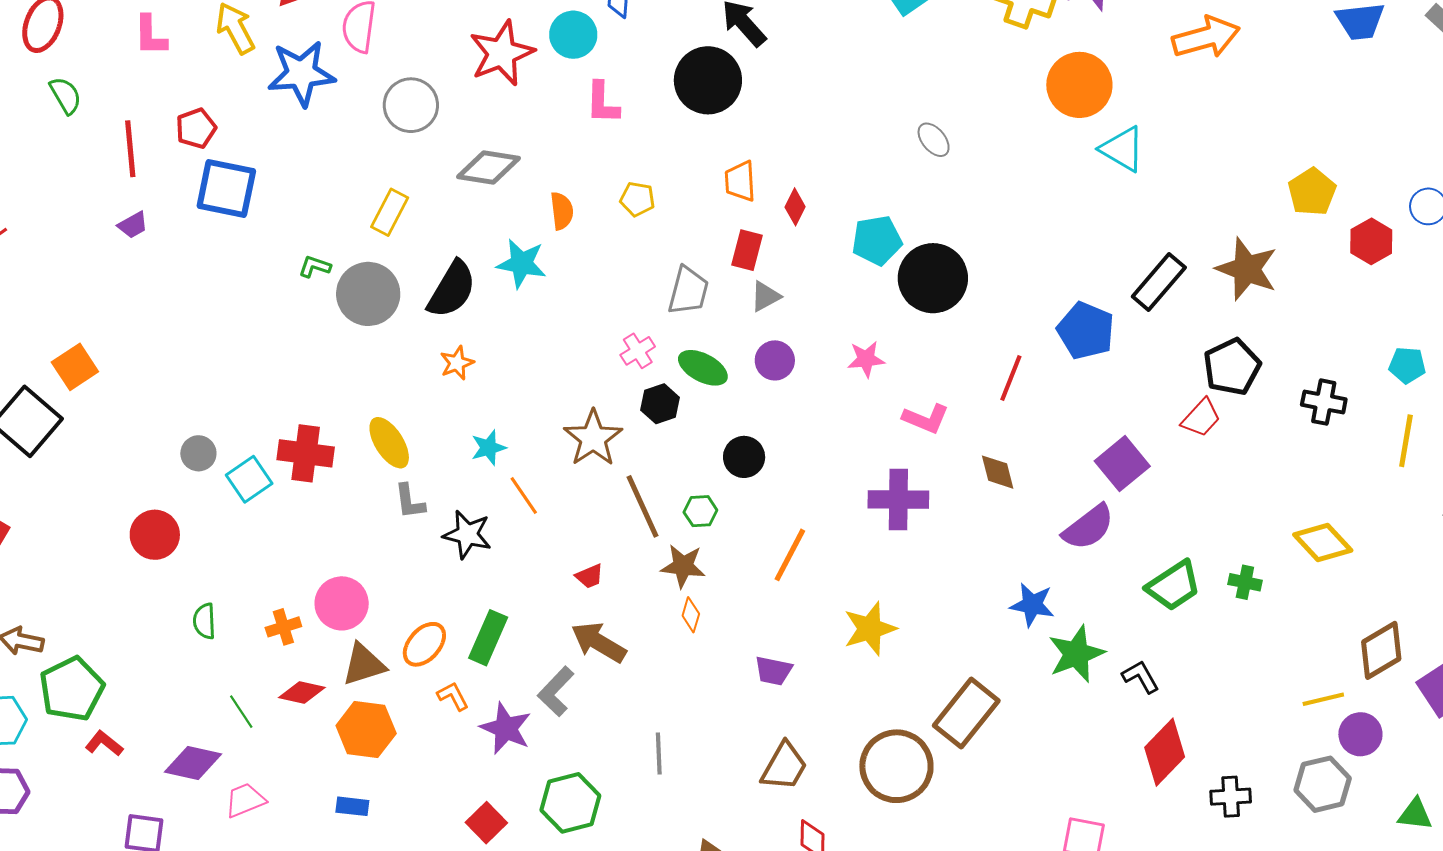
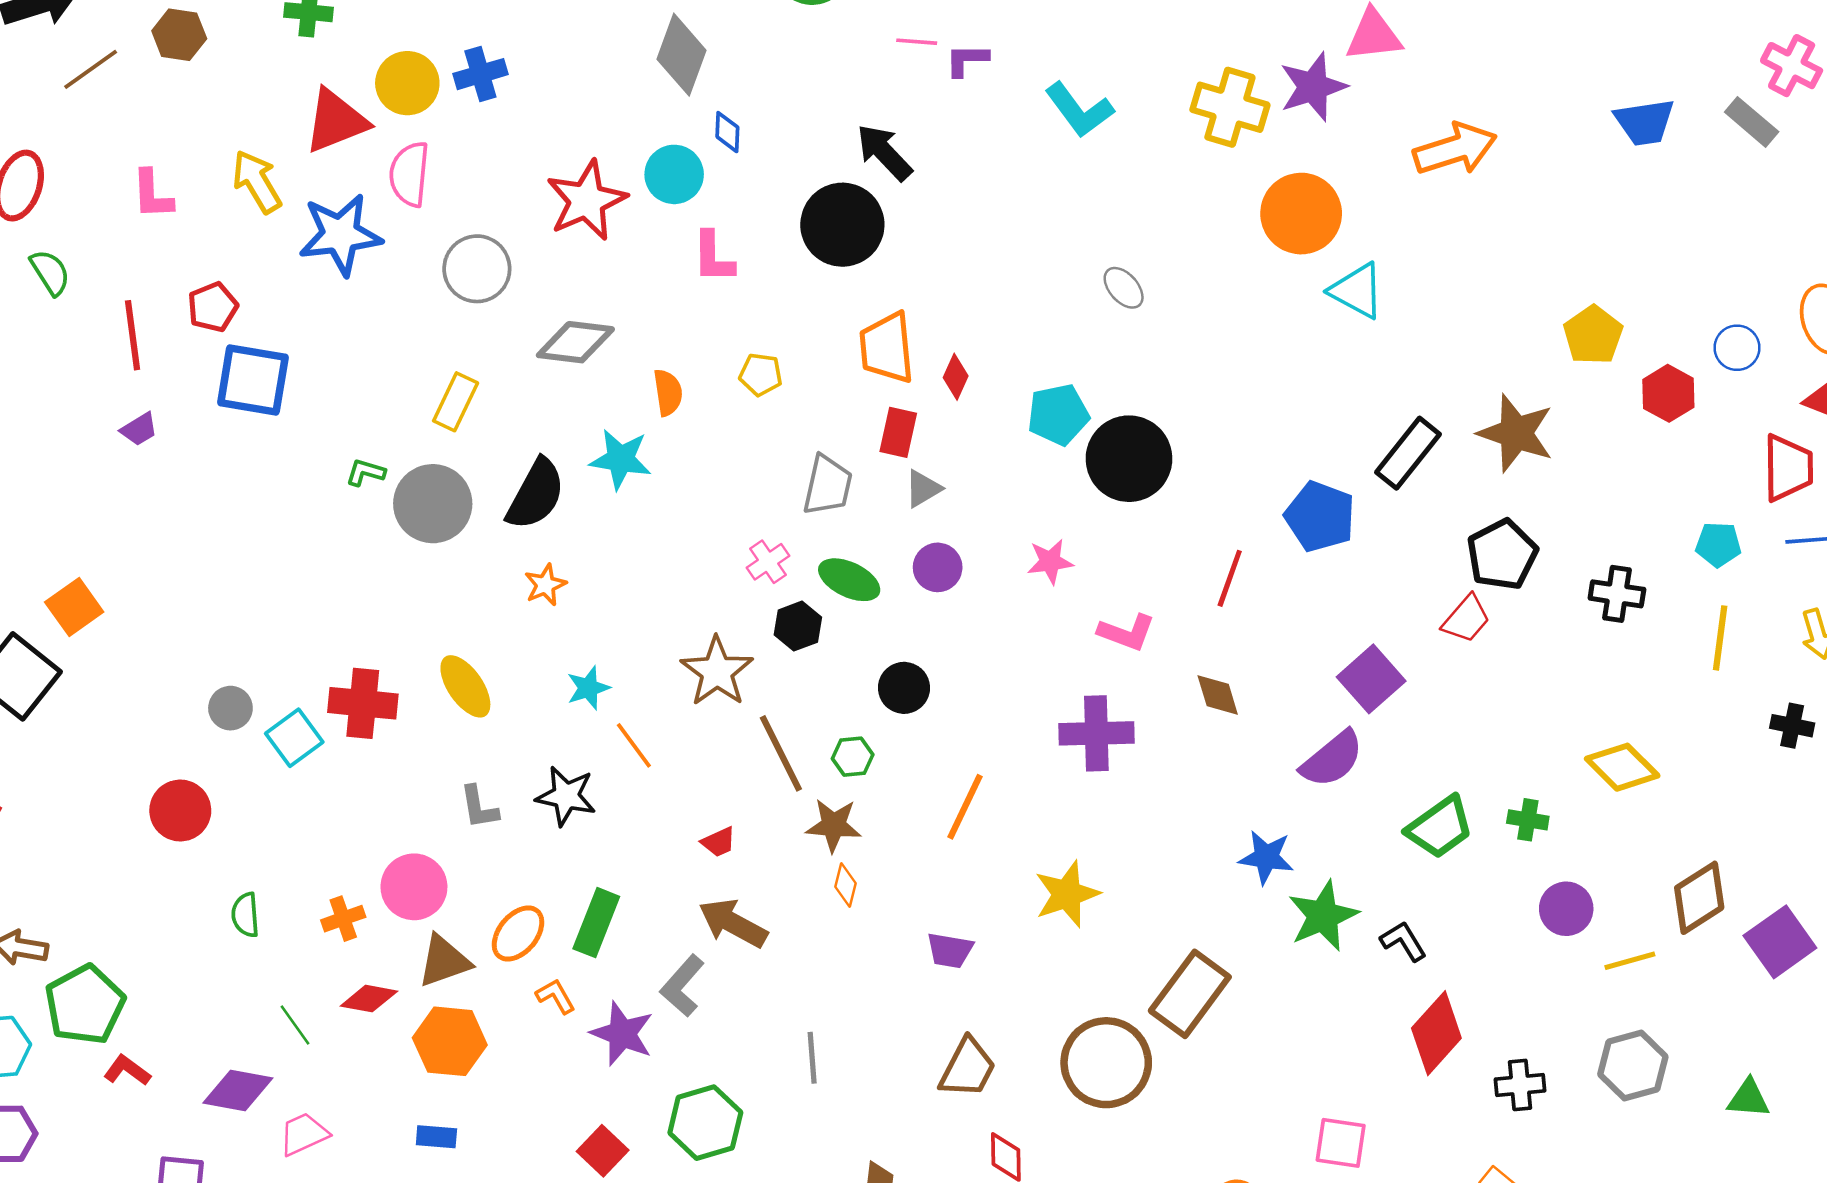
orange trapezoid: (740, 181) -> (887, 348), size x1.4
gray L-shape: (410, 501) -> (479, 807), moved
purple circle: (1360, 734) -> (1566, 909), moved

